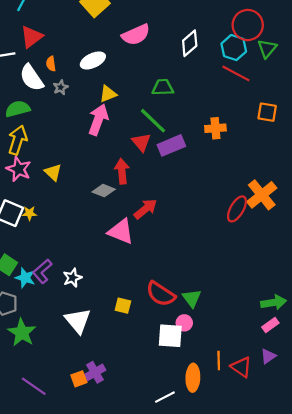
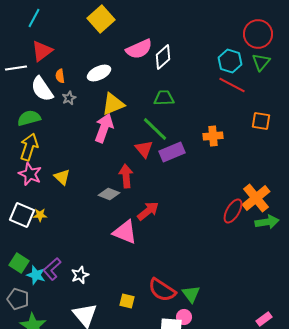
red circle: (248, 25) -> (258, 34), moved
white diamond: (190, 43) -> (163, 57), moved
yellow triangle: (108, 94) -> (113, 104), size x1.4
green arrow: (274, 302) -> (267, 222), moved

